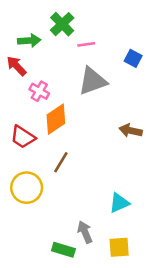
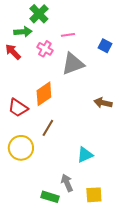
green cross: (62, 24) -> (39, 14), moved
pink cross: (39, 91) -> (45, 49), moved
cyan triangle: (119, 203) -> (85, 155), moved

